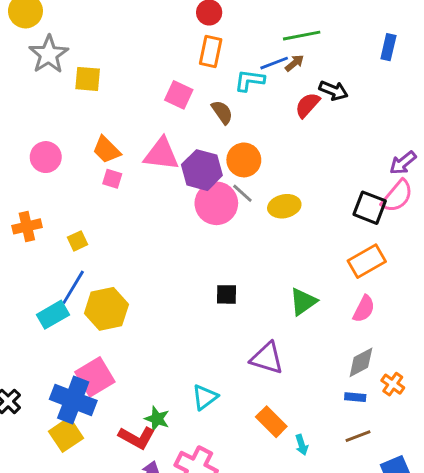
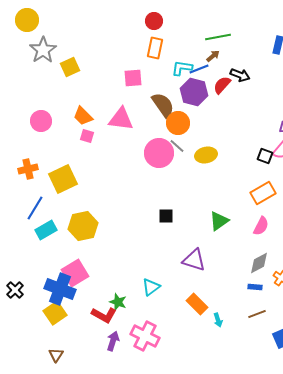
blue line: (274, 63) -> (199, 69), moved
yellow square: (88, 79) -> (70, 67), turned -30
pink square: (179, 95) -> (133, 78), turned -30
brown semicircle: (222, 112) -> (163, 105), moved, size x1.5
purple hexagon: (202, 170) -> (194, 92), moved
black square: (370, 208) -> (265, 156), size x0.7
yellow square: (78, 241) -> (63, 179), size x2.0
blue line: (73, 287) -> (35, 208), moved

